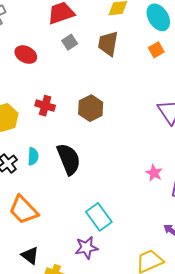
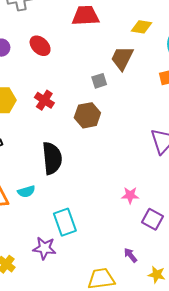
gray square: (70, 42) -> (99, 81), moved
cyan semicircle: (33, 156) -> (26, 191), moved, turned 54
pink star: (154, 173) -> (130, 195), turned 30

